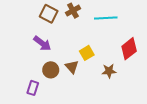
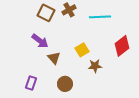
brown triangle: (72, 67) -> (54, 58), moved
brown circle: (51, 70) -> (65, 84), moved
brown star: (109, 71) -> (95, 66), moved

